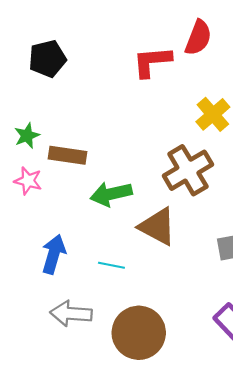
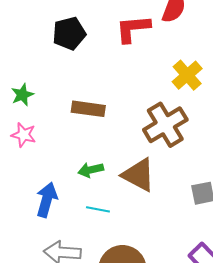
black pentagon: (47, 59) -> (69, 33), moved
brown rectangle: (67, 155) -> (88, 109), moved
green arrow: (111, 194) -> (91, 170), moved, size x0.7

